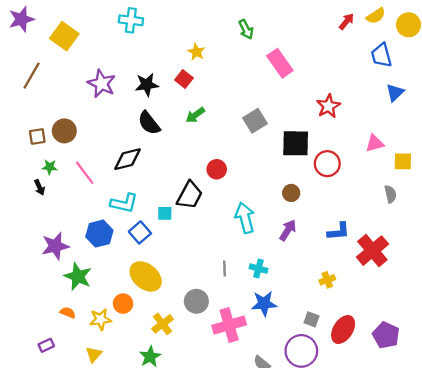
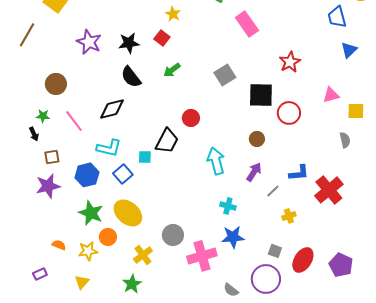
brown square: (37, 137) -> (52, 157), moved
gray line: (225, 269) -> (273, 191), moved, turned 48
green star: (78, 276) -> (91, 213), moved

